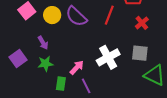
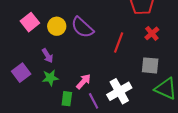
red line: (109, 15) -> (119, 42), moved
white cross: (108, 57) -> (119, 91), moved

